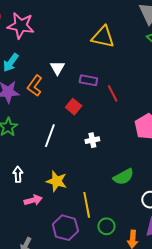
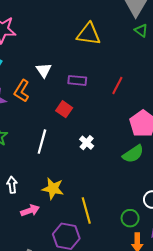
red line: (113, 93) -> (117, 85), moved, turned 60
white cross: (92, 140) -> (87, 143), turned -32
green semicircle: (123, 177) -> (133, 154), moved
green circle: (106, 226) -> (130, 218), moved

